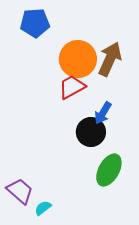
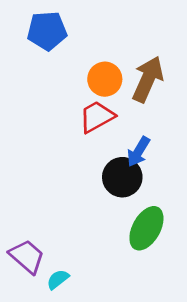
orange circle: (78, 59) -> (105, 79), size x0.7

